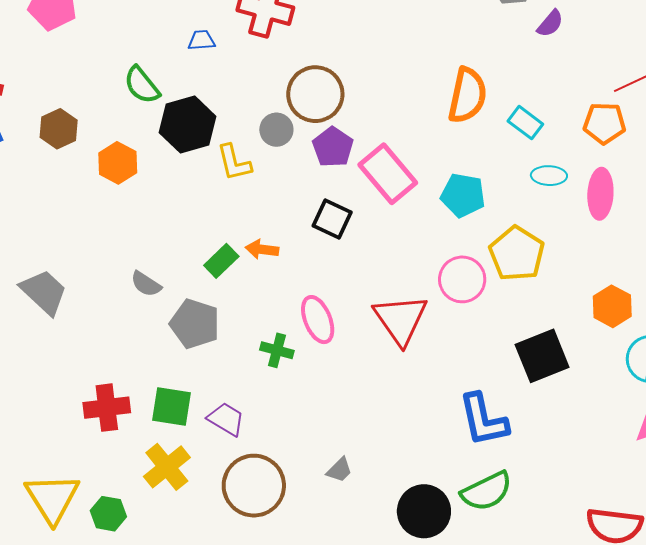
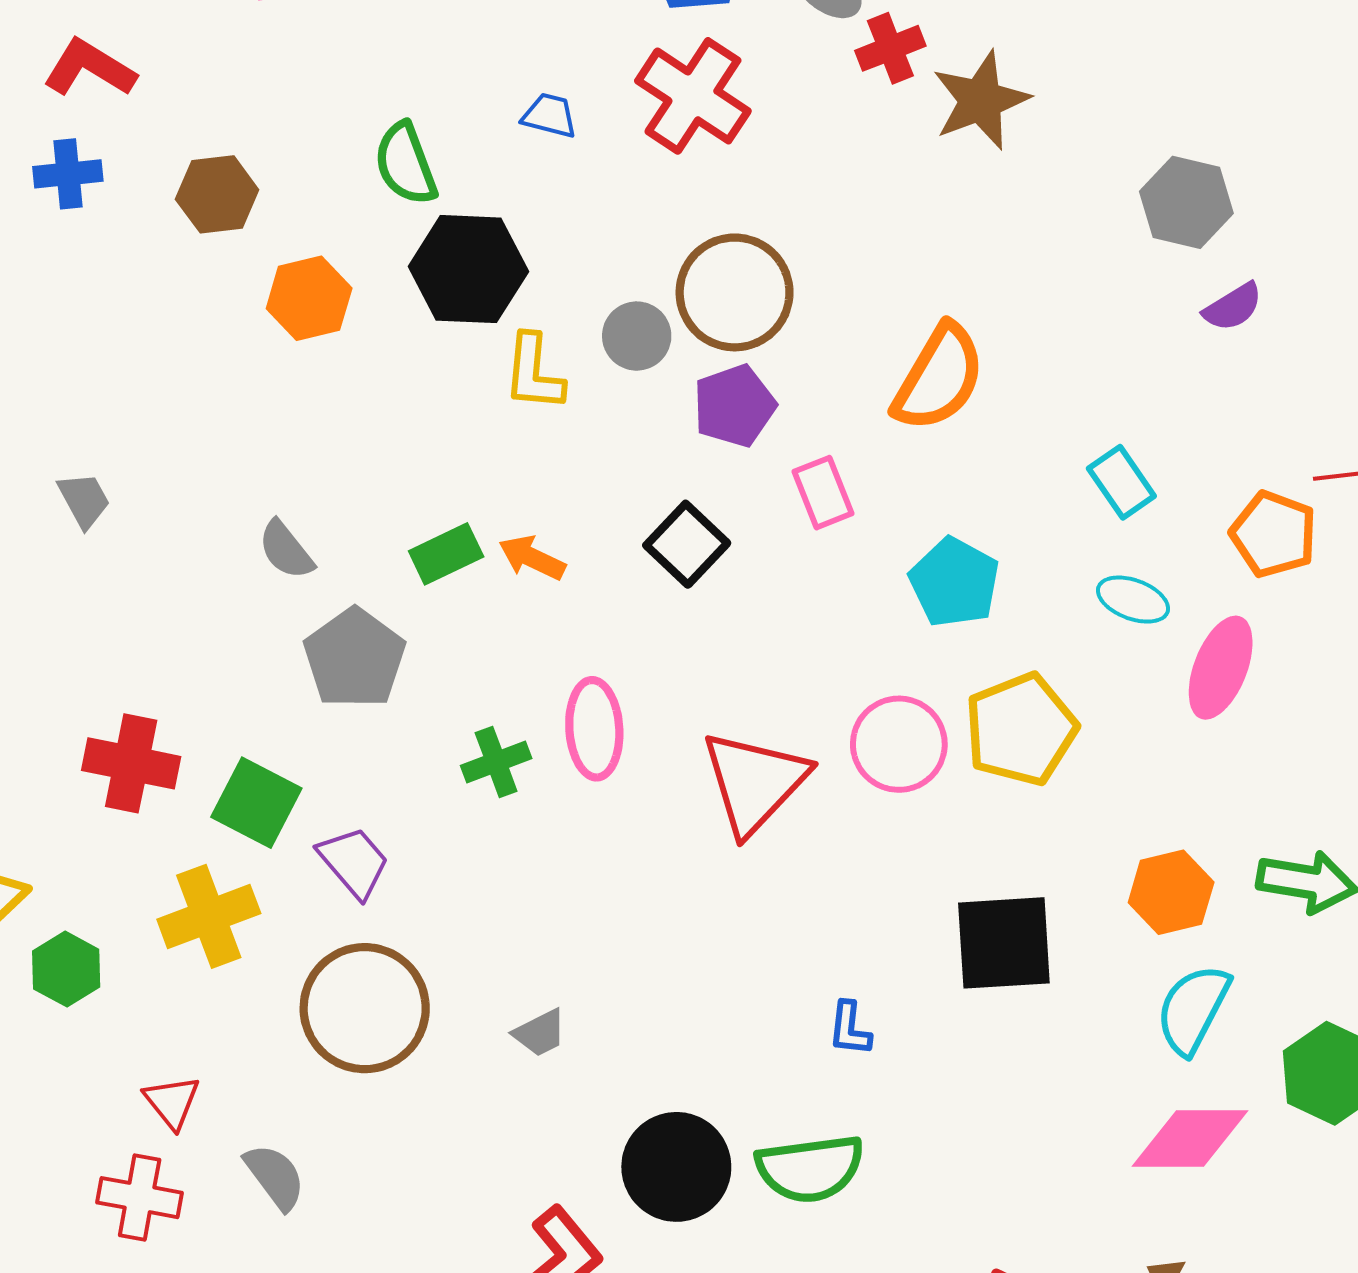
orange semicircle: (467, 95) -> (939, 378), moved
pink rectangle: (388, 174) -> (823, 493), size x0.6
gray trapezoid: (44, 292) -> (84, 500), size x0.6
green cross: (277, 350) -> (496, 762), turned 36
blue L-shape: (483, 420) -> (850, 1029), size x0.5

